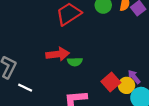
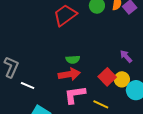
red arrow: (58, 54) -> (69, 74), moved
purple arrow: (134, 77) -> (126, 56), moved

